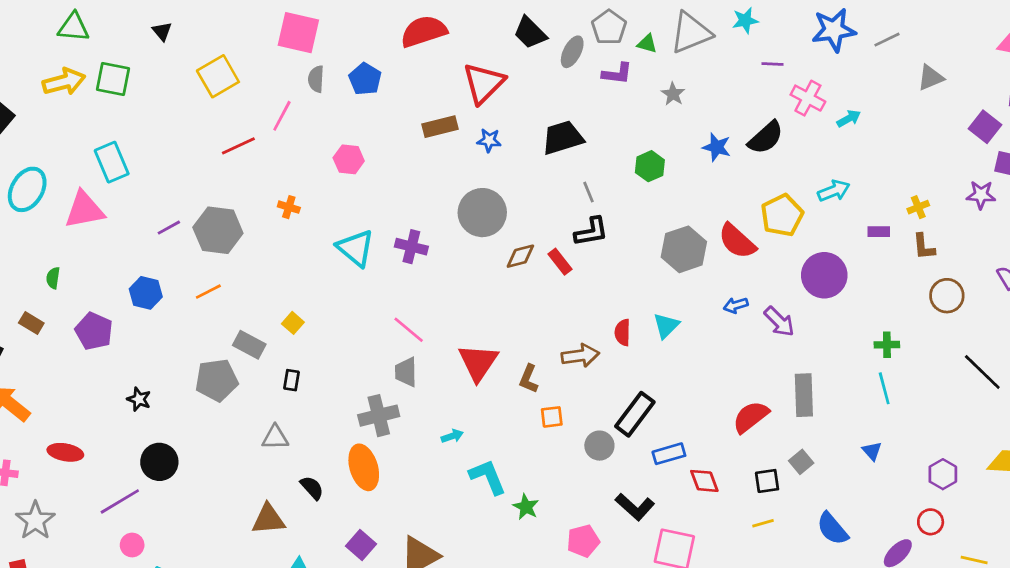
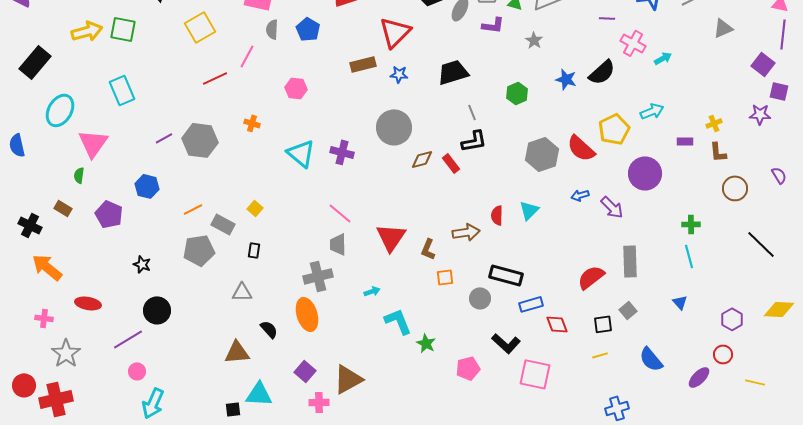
pink triangle: (84, 210) -> (93, 143), moved, turned -44
orange line: (208, 292) -> (193, 209), moved
black rectangle: (635, 414) -> (506, 275), turned 68

